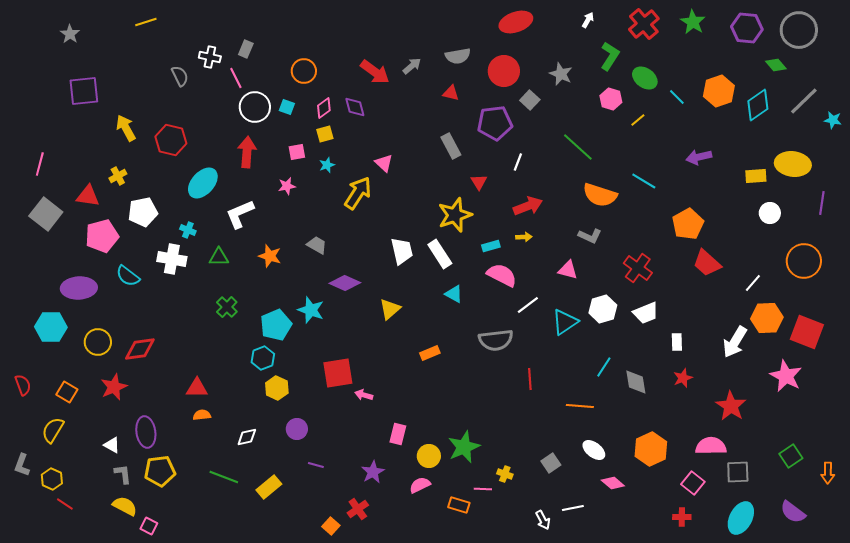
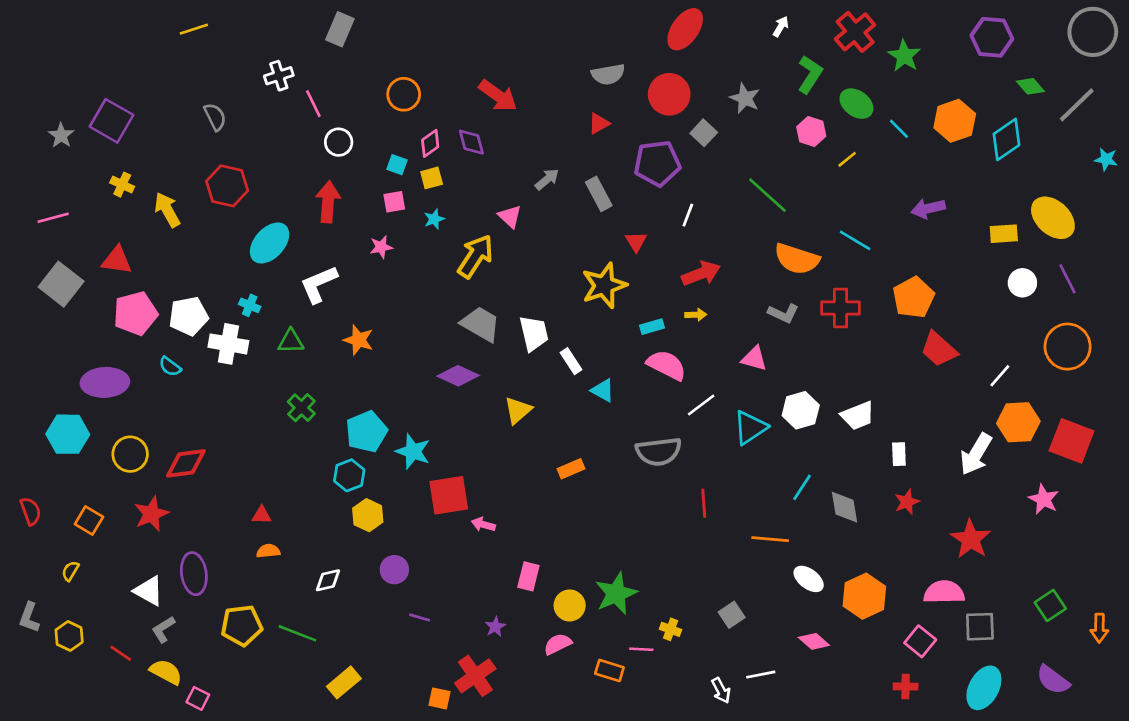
red ellipse: (516, 22) -> (685, 29), turned -36
green star: (693, 22) -> (904, 56), moved
gray circle: (799, 30) -> (1093, 32), moved
gray star: (70, 34) -> (61, 135), moved
gray rectangle: (246, 49) -> (340, 29), moved, size x1.4
white cross: (210, 57) -> (279, 76), turned -30
gray arrow: (412, 66) -> (547, 179), moved
gray semicircle: (180, 76) -> (215, 117), moved
purple square: (84, 91) -> (112, 121), turned 36
red triangle: (451, 93) -> (599, 123), turned -42
gray line: (804, 101) -> (1077, 105), moved
white circle: (255, 107) -> (339, 142), size x0.7
cyan square: (287, 107) -> (397, 165), moved
yellow arrow: (126, 128) -> (167, 210), moved
pink line: (40, 164) -> (53, 218), turned 60
yellow ellipse: (793, 164) -> (1053, 218), turned 36
yellow cross: (118, 176) -> (122, 185), moved, turned -36
purple line: (822, 203) -> (1068, 279), moved, turned -35
white pentagon: (143, 212) -> (189, 316), moved
gray trapezoid: (317, 245) -> (481, 324), moved, size x1.5
white rectangle: (440, 254) -> (571, 361), moved, size x0.7
red cross: (638, 268) -> (840, 308), moved, turned -36
cyan semicircle: (128, 276) -> (170, 366), size x0.7
cyan star: (311, 310) -> (413, 451), moved
pink star: (786, 376) -> (1044, 499), size x0.7
red triangle: (197, 388) -> (262, 515), size x0.7
yellow semicircle: (53, 430) -> (70, 571), size x0.6
white triangle: (112, 445) -> (149, 591), size x1.4
white ellipse: (594, 450) -> (809, 579), moved
yellow pentagon: (160, 471) -> (242, 625), moved
purple star: (373, 472) -> (495, 627), size x0.7
gray L-shape: (123, 474) -> (163, 629), turned -115
yellow rectangle: (269, 487) -> (344, 682), moved
red line: (65, 504) -> (121, 653), moved
red cross: (358, 509) -> (475, 676), size x1.4
orange square: (331, 526) -> (440, 698), turned -30

